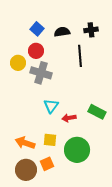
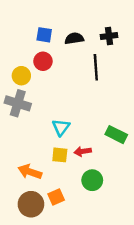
blue square: (37, 29) -> (44, 35), turned -32
gray cross: (41, 73) -> (18, 103), moved
red arrow: (69, 118) -> (83, 151), moved
yellow square: (50, 140) -> (60, 155), moved
green circle: (77, 150) -> (92, 180), size x0.7

